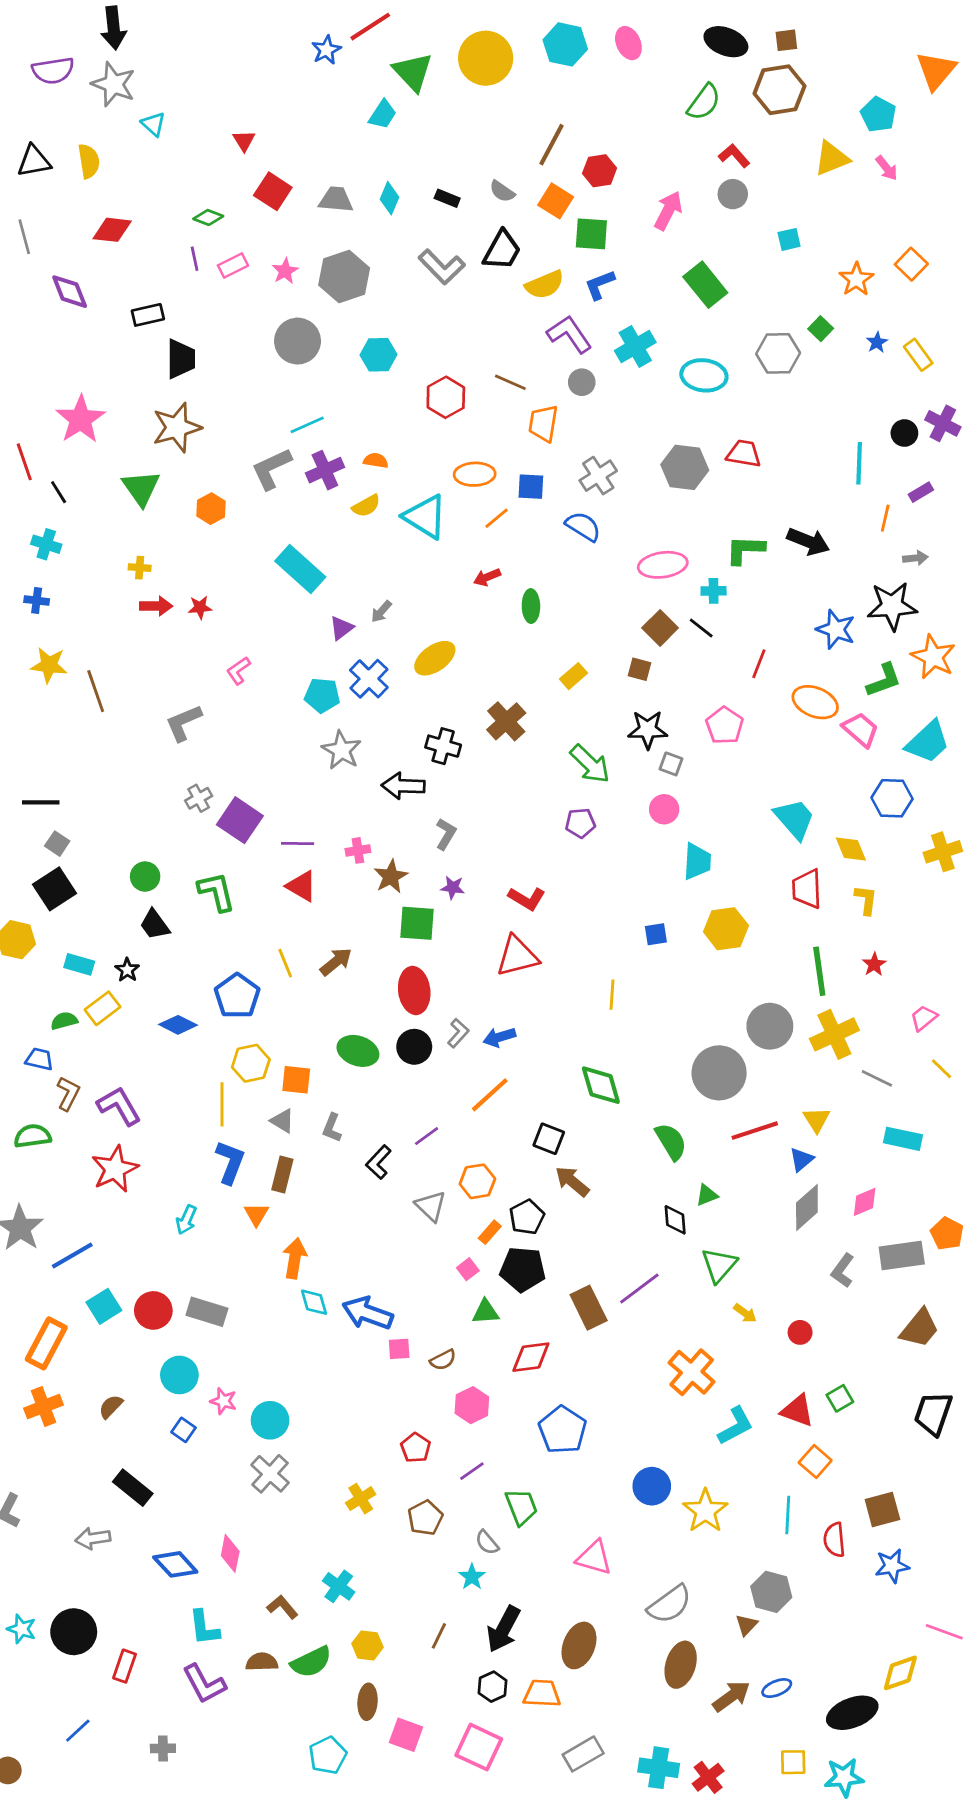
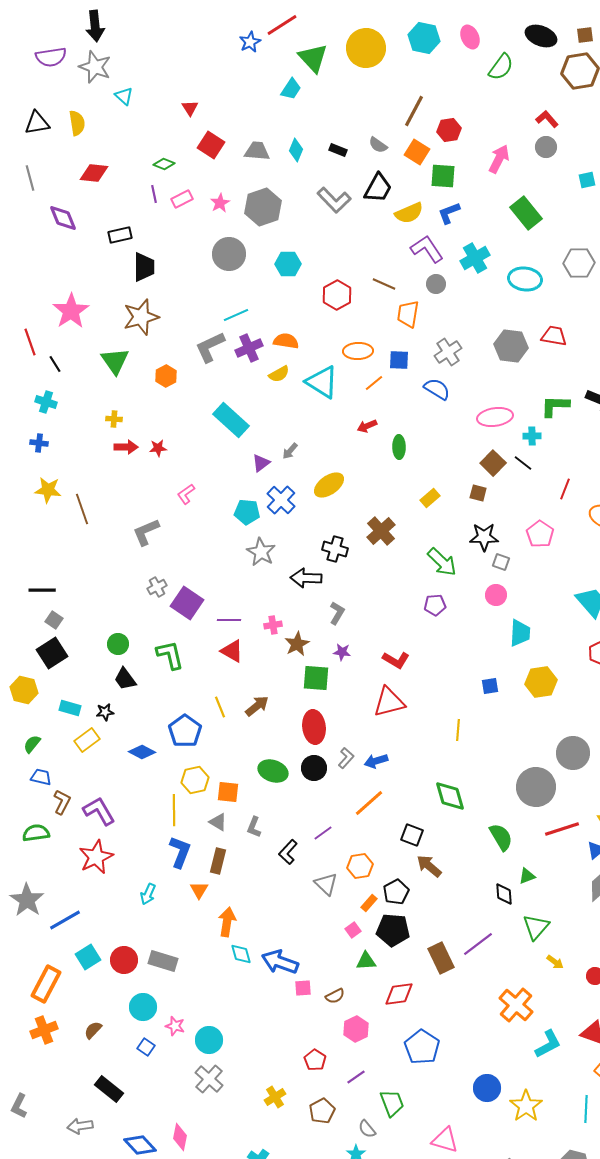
green semicircle: (704, 102) -> (501, 67), moved
orange semicircle: (376, 460) -> (286, 341), size x1.4
black star: (127, 970) -> (105, 712), turned 30
green semicircle: (64, 1021) -> (32, 744), moved, turned -36

